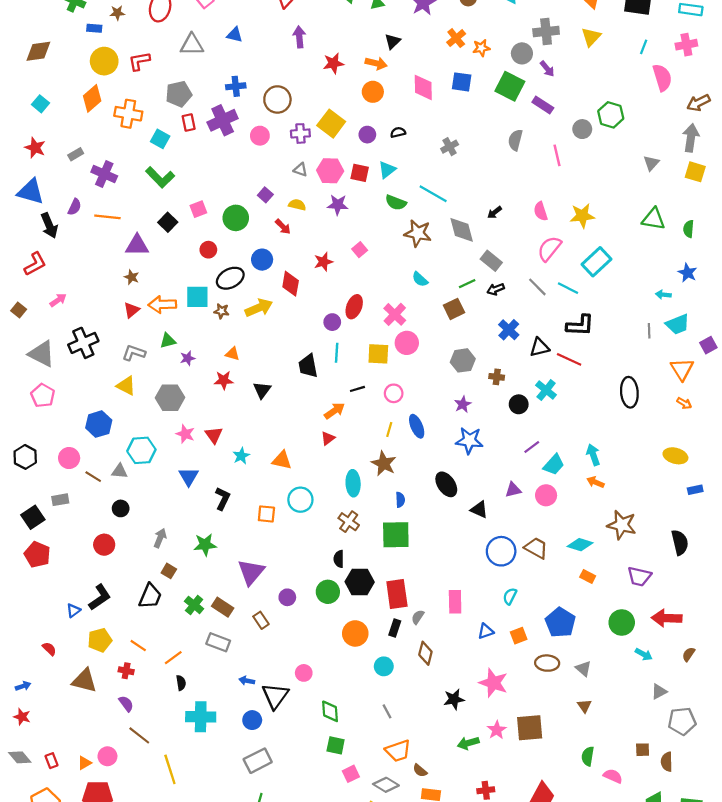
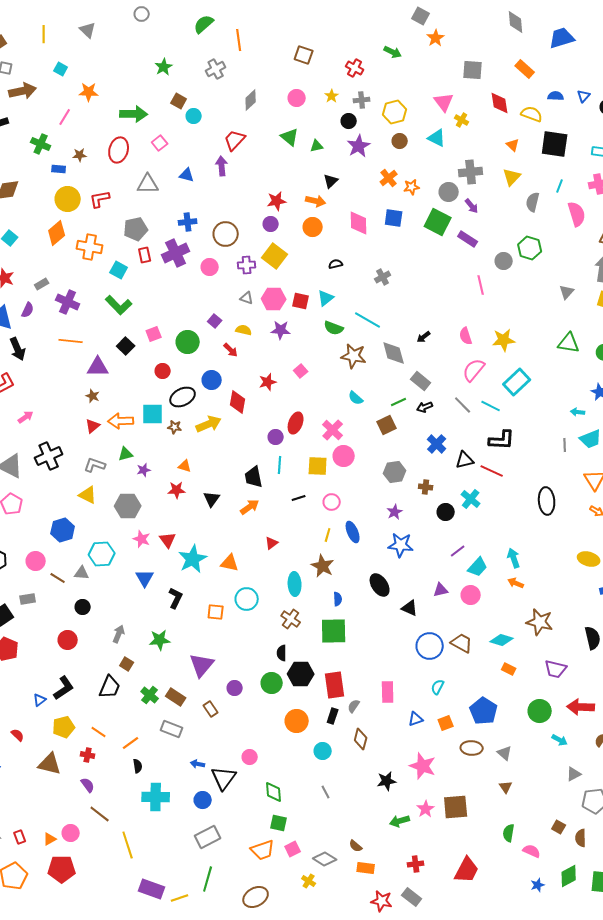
purple arrow: (299, 37) -> (222, 166), moved
purple circle: (367, 135) -> (271, 224), moved
gray semicircle: (515, 140) -> (533, 202), moved
purple semicircle: (75, 207) -> (28, 310), moved
orange arrow: (334, 411) -> (250, 507), moved
cyan star: (241, 456) -> (193, 559), size x1.8
brown square: (643, 750) -> (559, 827), turned 32
orange trapezoid: (398, 751) -> (263, 850), moved

